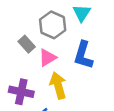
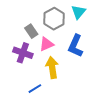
purple cross: (21, 92) -> (23, 53), moved

